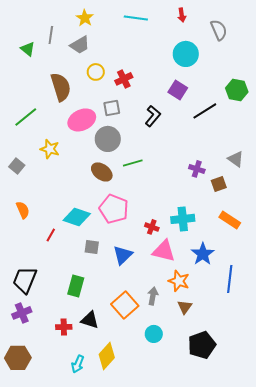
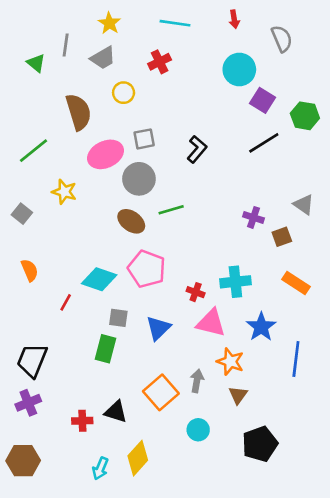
red cross: (124, 79) -> (160, 62), moved
purple square: (178, 90) -> (262, 100), moved
green rectangle: (76, 286) -> (106, 349), moved

